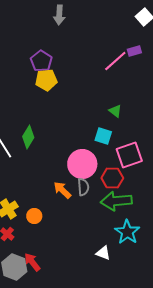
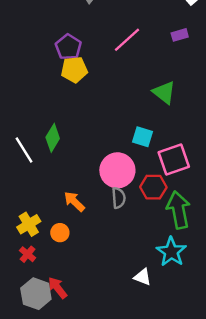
pink line: (115, 61) -> (127, 40), moved
green triangle: (115, 111) -> (164, 92), moved, size x1.5
orange arrow: (62, 190) -> (74, 201), moved
green arrow: (116, 201) -> (179, 210), moved, turned 84

